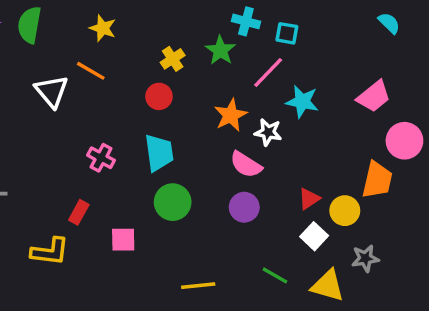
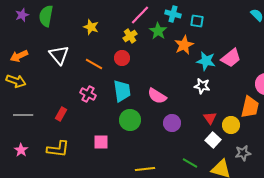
yellow star: (103, 28) -> (91, 27), moved
orange line: (91, 71) -> (94, 64), moved
pink line: (268, 73) -> (140, 15), moved
pink trapezoid: (374, 96) -> (231, 58), moved
orange star: (231, 115) -> (184, 45), moved
white star: (268, 132) -> (202, 86), moved
pink semicircle: (246, 165) -> (157, 96), moved
red triangle: (309, 199) -> (210, 118), turned -32
red rectangle: (79, 212) -> (61, 114), moved

